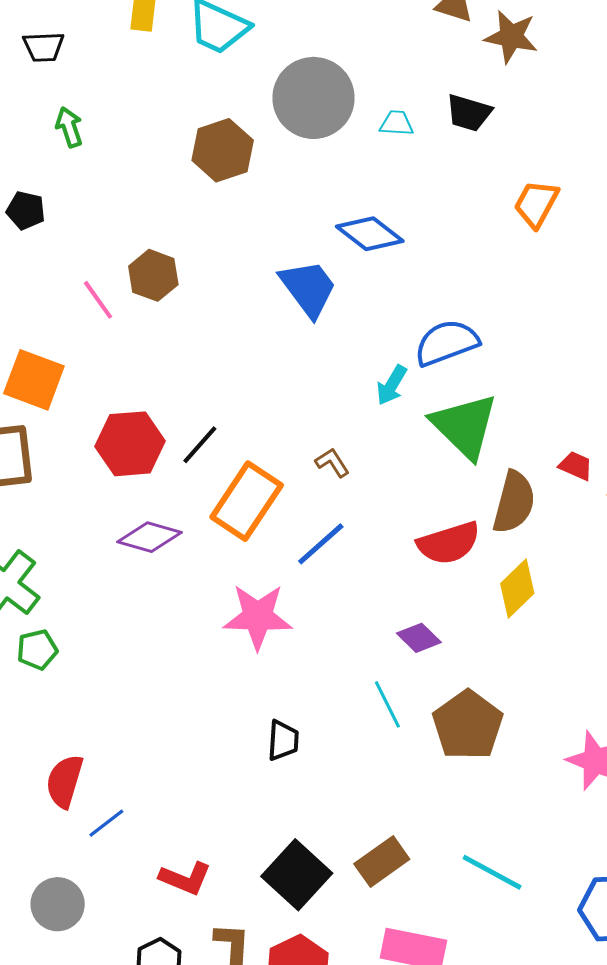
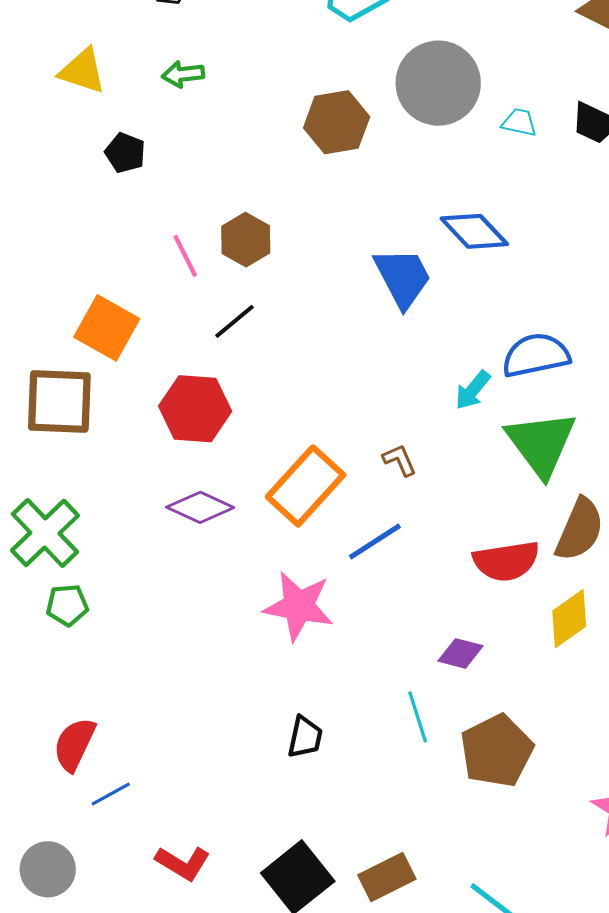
green arrow: (69, 127) -> (183, 74), turned -87
black line: (200, 445) -> (235, 321), moved
purple diamond: (419, 638) -> (461, 653), turned -39

